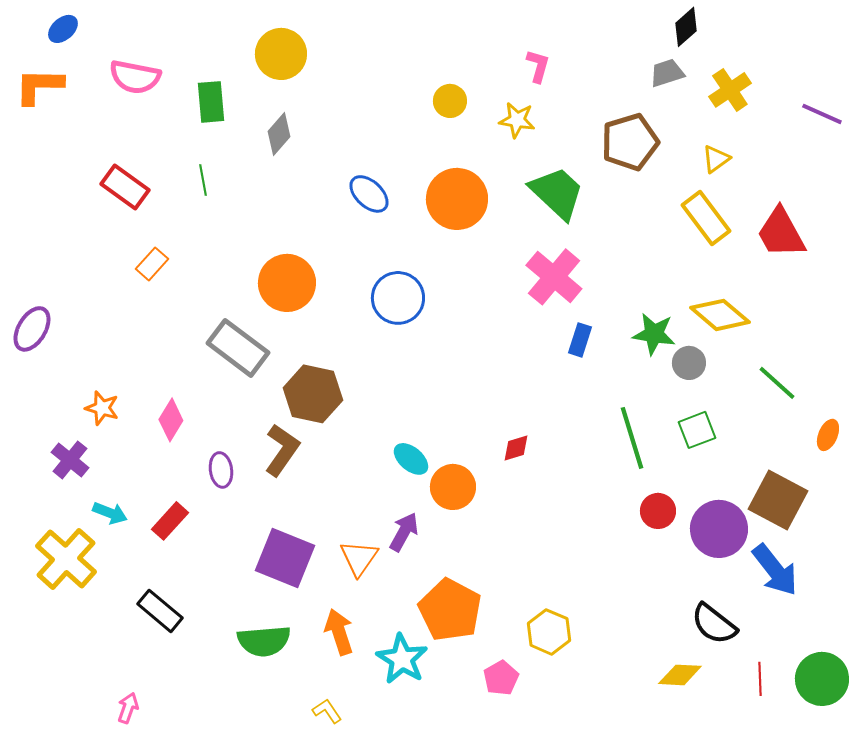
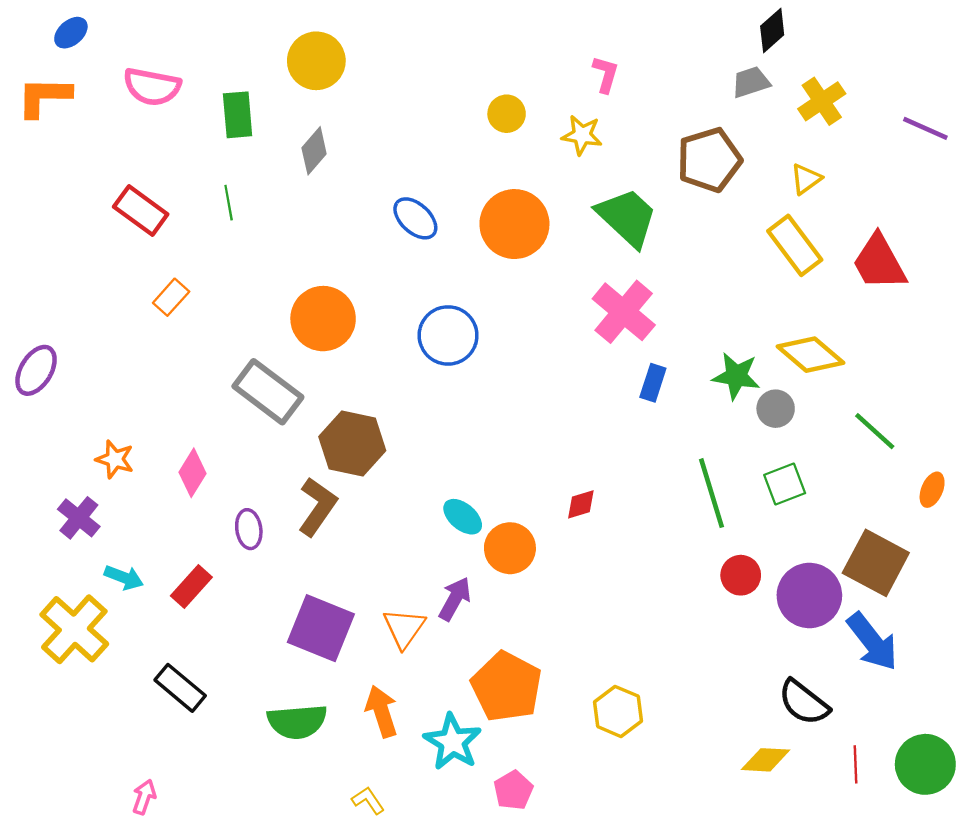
pink pentagon: (501, 678) -> (513, 790), moved

